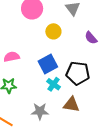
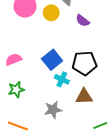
yellow circle: (53, 31) -> (51, 13), moved
purple semicircle: (91, 38) -> (83, 21), moved

